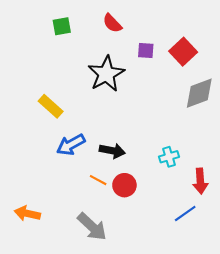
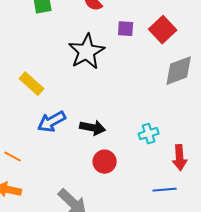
orange line: (98, 180) -> (13, 157), moved
blue line: (185, 213) -> (165, 190), turned 30

